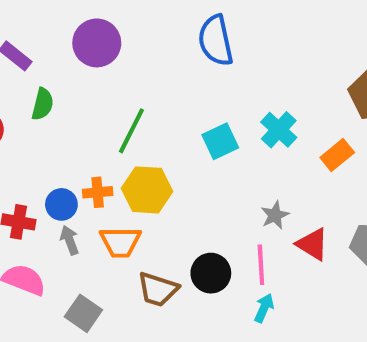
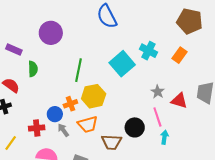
cyan square: (220, 141) -> (122, 64), size x1.4

